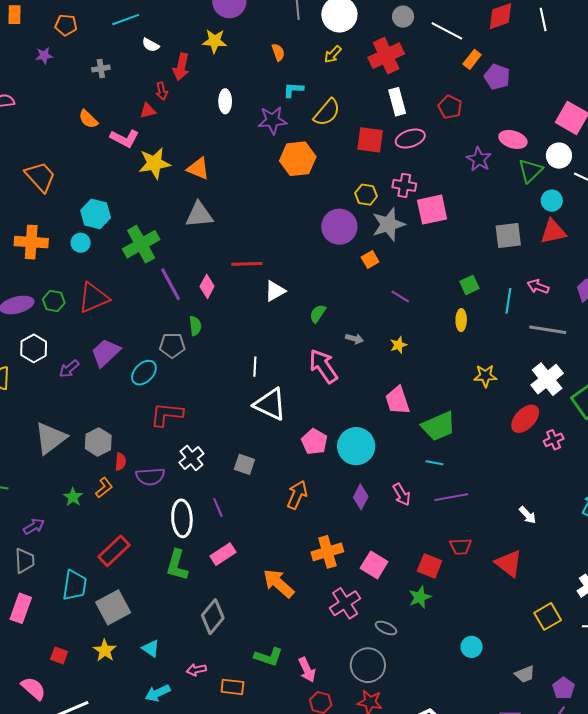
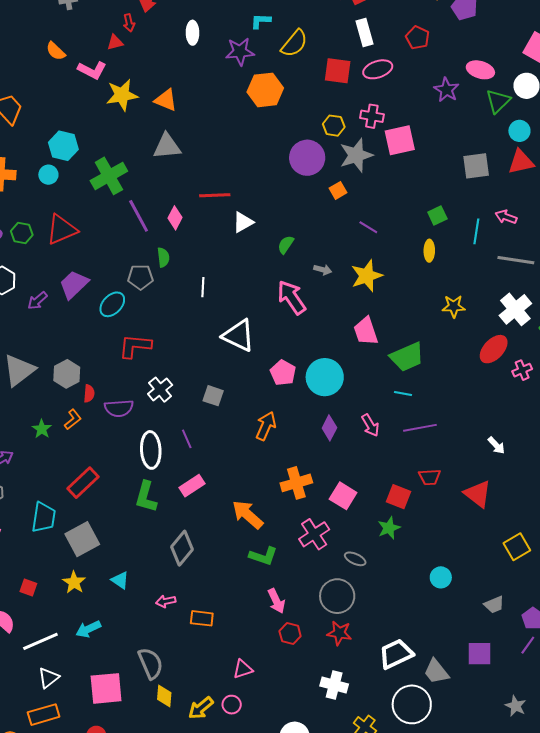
yellow star: (398, 345) -> (367, 276), size x1.8
white line: (255, 367) -> (203, 287), moved
green L-shape: (268, 657) -> (263, 556), moved
cyan arrow: (158, 693) -> (88, 629), moved

